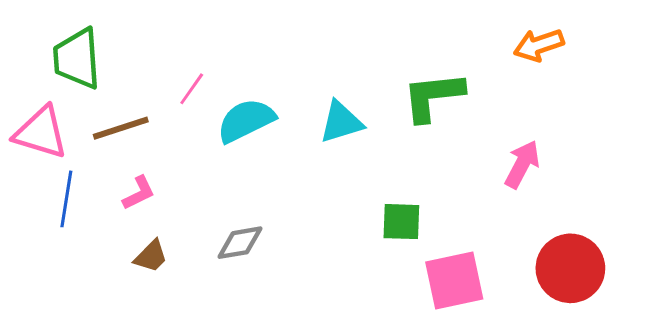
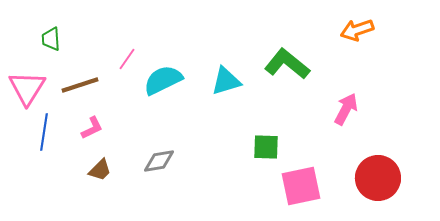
green trapezoid: (77, 59) -> (51, 39), size x0.6
green L-shape: (433, 96) -> (287, 64), turned 45
pink triangle: (41, 133) -> (27, 88), turned 45

